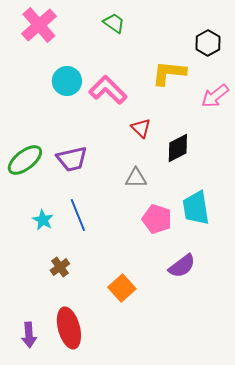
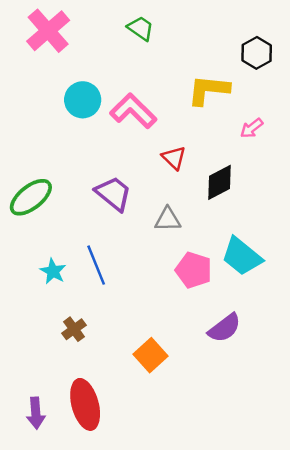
pink arrow: (215, 96) -> (252, 128), moved, size x0.7
purple trapezoid: (72, 159) -> (113, 194), moved, turned -128
cyan trapezoid: (196, 208) -> (242, 256), turned -42

